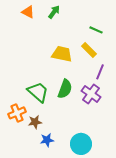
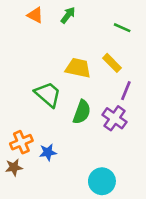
green line: (96, 30) -> (122, 28), moved
green trapezoid: (38, 92) -> (48, 94), moved
brown star: (35, 122) -> (14, 167), moved
blue star: (47, 140) -> (48, 152), moved

